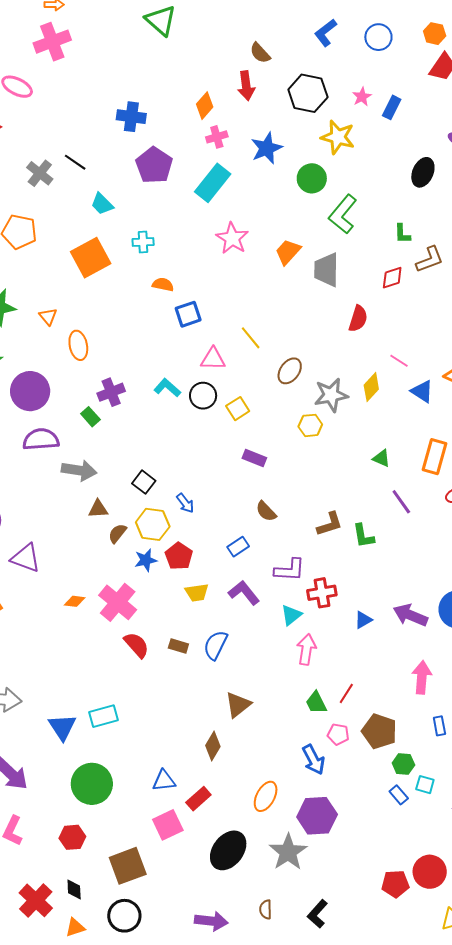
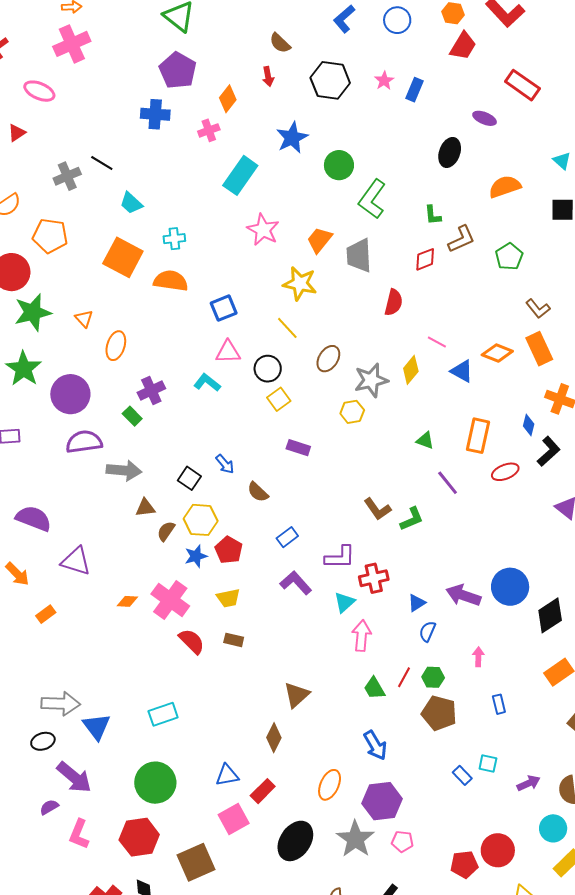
red arrow: (246, 86) -> (268, 76), size x0.7
pink cross: (217, 137) -> (209, 130), moved
yellow star: (338, 137) -> (300, 284), moved
purple pentagon: (154, 165) -> (178, 70), moved
gray cross: (40, 173) -> (67, 176), turned 32
orange square: (91, 258) -> (123, 257), turned -30
orange semicircle: (163, 285) -> (171, 281), moved, size x1.6
orange ellipse: (78, 345) -> (116, 346), turned 32
pink triangle: (213, 359) -> (228, 352), moved
black circle: (203, 396) -> (268, 369), moved
blue arrow: (185, 503) -> (225, 464), moved
brown semicircle: (266, 511) -> (258, 492), moved
brown L-shape: (330, 524) -> (377, 509), turned 76
green L-shape: (363, 536) -> (412, 519), turned -100
yellow trapezoid: (197, 593) -> (228, 598), moved
blue semicircle: (216, 645) -> (427, 631), moved, size x0.7
pink arrow: (422, 677) -> (478, 657), size x0.6
blue triangle: (62, 727) -> (96, 726), moved
pink pentagon: (338, 734) -> (402, 841), moved
green hexagon: (403, 764) -> (433, 677), moved
red hexagon: (72, 837) -> (139, 837), size x1.5

